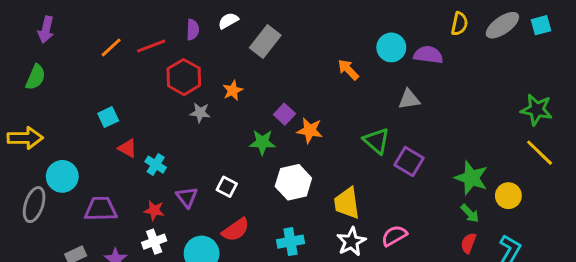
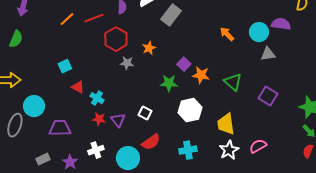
cyan circle: (391, 47) -> (259, 32), moved
green triangle: (376, 141) -> (233, 82), moved
red star: (154, 210) -> (99, 119), moved

